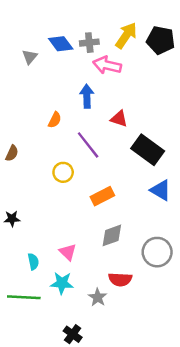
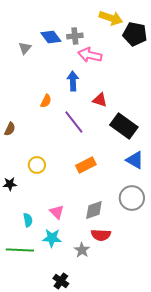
yellow arrow: (126, 35) -> (111, 18), moved, turned 75
yellow circle: (63, 172) -> (37, 165), moved
gray diamond: (112, 235) -> (94, 210), moved
gray circle: (157, 252) -> (132, 198), moved

